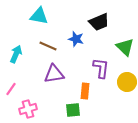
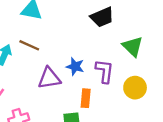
blue star: (76, 39) -> (75, 66), moved
brown line: (48, 46) -> (29, 45), moved

